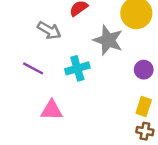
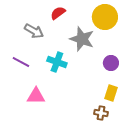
cyan cross: (77, 68) -> (57, 62), turned 36
brown cross: (145, 131) -> (101, 113), moved

